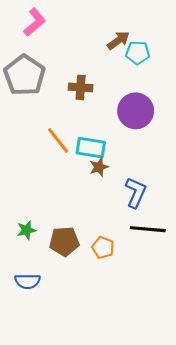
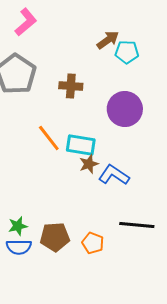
blue L-shape: (136, 192) -> (114, 175), moved, turned -80
blue semicircle: (28, 281) -> (19, 247), moved

